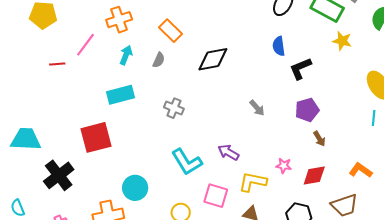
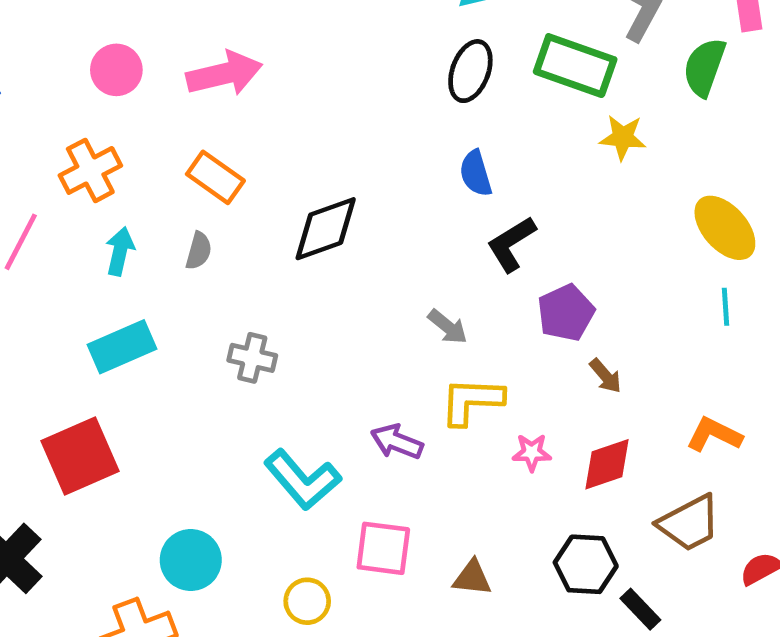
black L-shape: (300, 68) -> (511, 244), moved
yellow L-shape: (253, 182) -> (472, 401), moved

